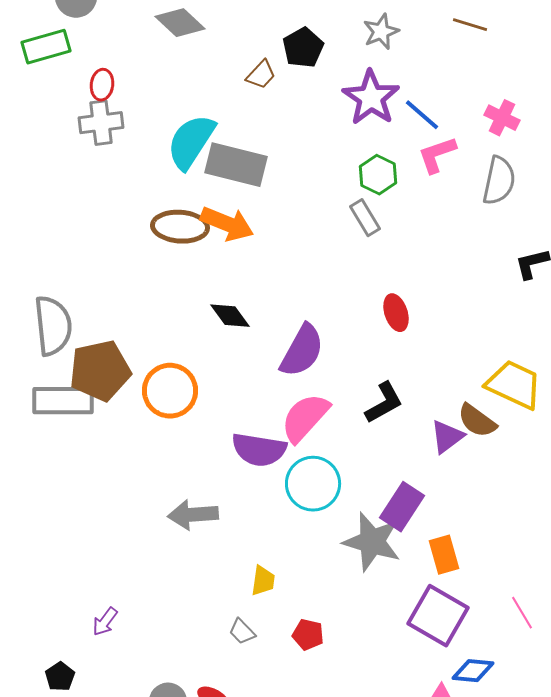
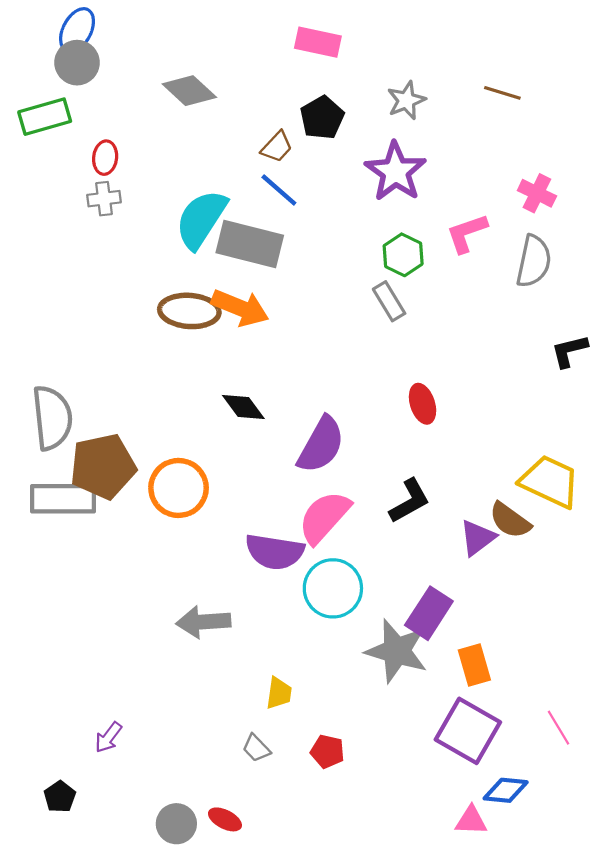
blue line: (422, 115) -> (279, 190), moved
gray cross: (101, 123) -> (104, 199), size x0.7

